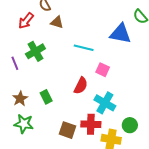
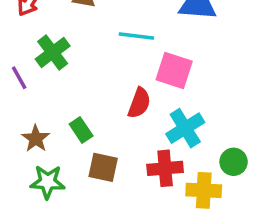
pink square: (103, 70) -> (174, 70), size x1.5
cyan cross: (105, 103) -> (185, 128), turned 35
brown square: (68, 130) -> (103, 167), moved

